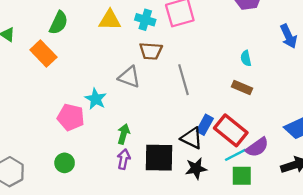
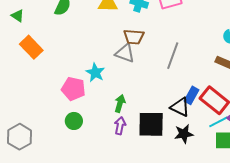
brown trapezoid: (151, 51) -> (134, 37), moved
orange rectangle: (43, 54) -> (31, 47), moved
gray line: (184, 80) -> (173, 56), turned 36
green circle: (65, 163) -> (74, 121), moved

